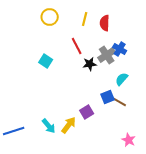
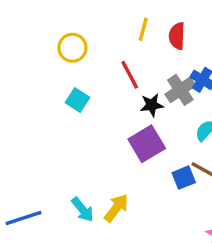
yellow circle: (50, 17) -> (72, 48), moved
blue square: (108, 97) -> (184, 178), moved
purple square: (87, 112) -> (147, 144), moved, size x1.5

